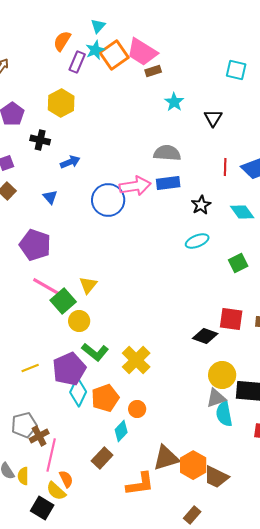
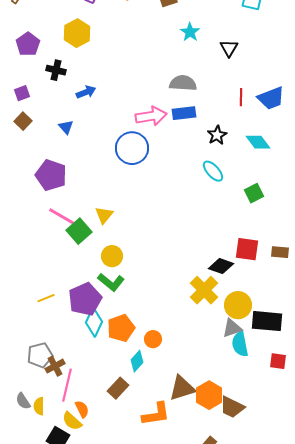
blue circle: (108, 200) -> (132, 148), moved
cyan ellipse: (197, 241) -> (213, 171), turned 70
yellow circle: (79, 321) -> (112, 256), moved
yellow cross: (136, 360) -> (204, 290), moved

